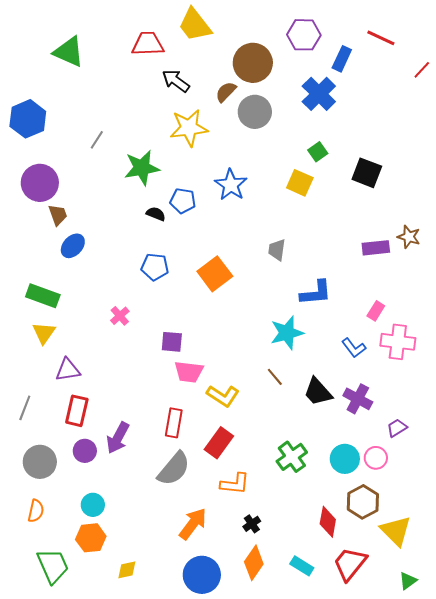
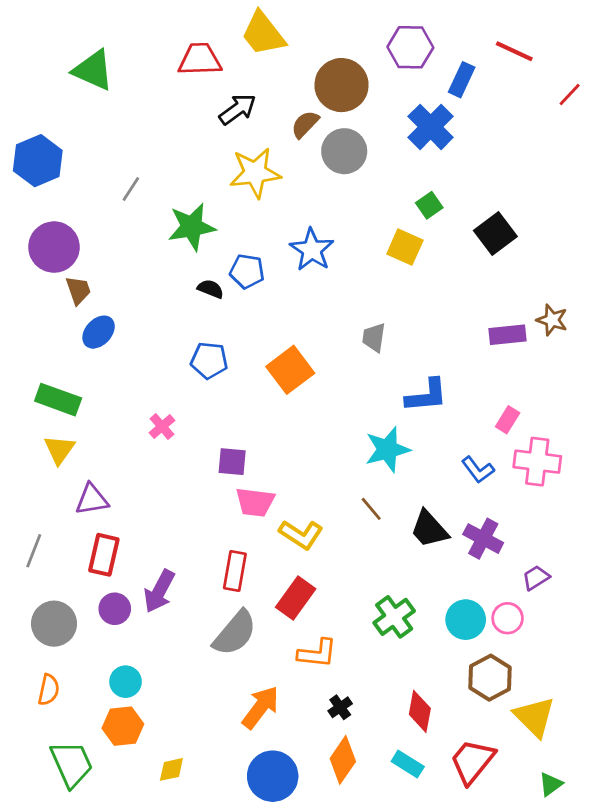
black arrow: (176, 81) -> (238, 109), turned 108
black square: (367, 173) -> (495, 234), turned 32
red diamond: (328, 522) -> (420, 711), moved

